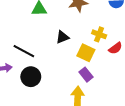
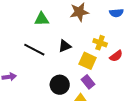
black line: (24, 51) -> (34, 50), moved
black circle: (31, 77) -> (60, 85), moved

